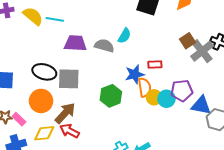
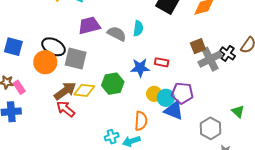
cyan semicircle: (124, 36) -> (138, 28), turned -35
purple trapezoid: (75, 43) -> (89, 26), turned -30
orange semicircle: (145, 87) -> (141, 121), moved
orange circle: (41, 101) -> (45, 62), moved
blue triangle: (201, 105) -> (174, 110), moved
yellow diamond: (44, 133) -> (84, 90), moved

